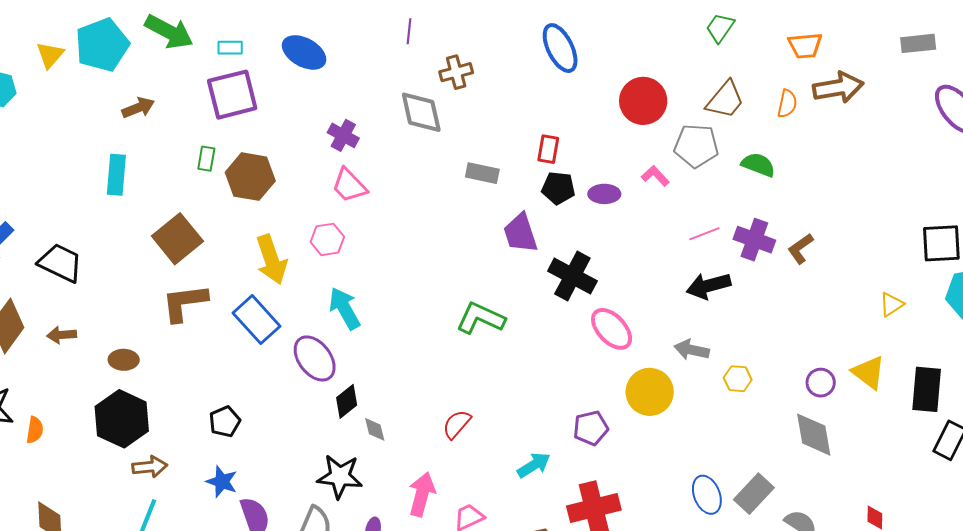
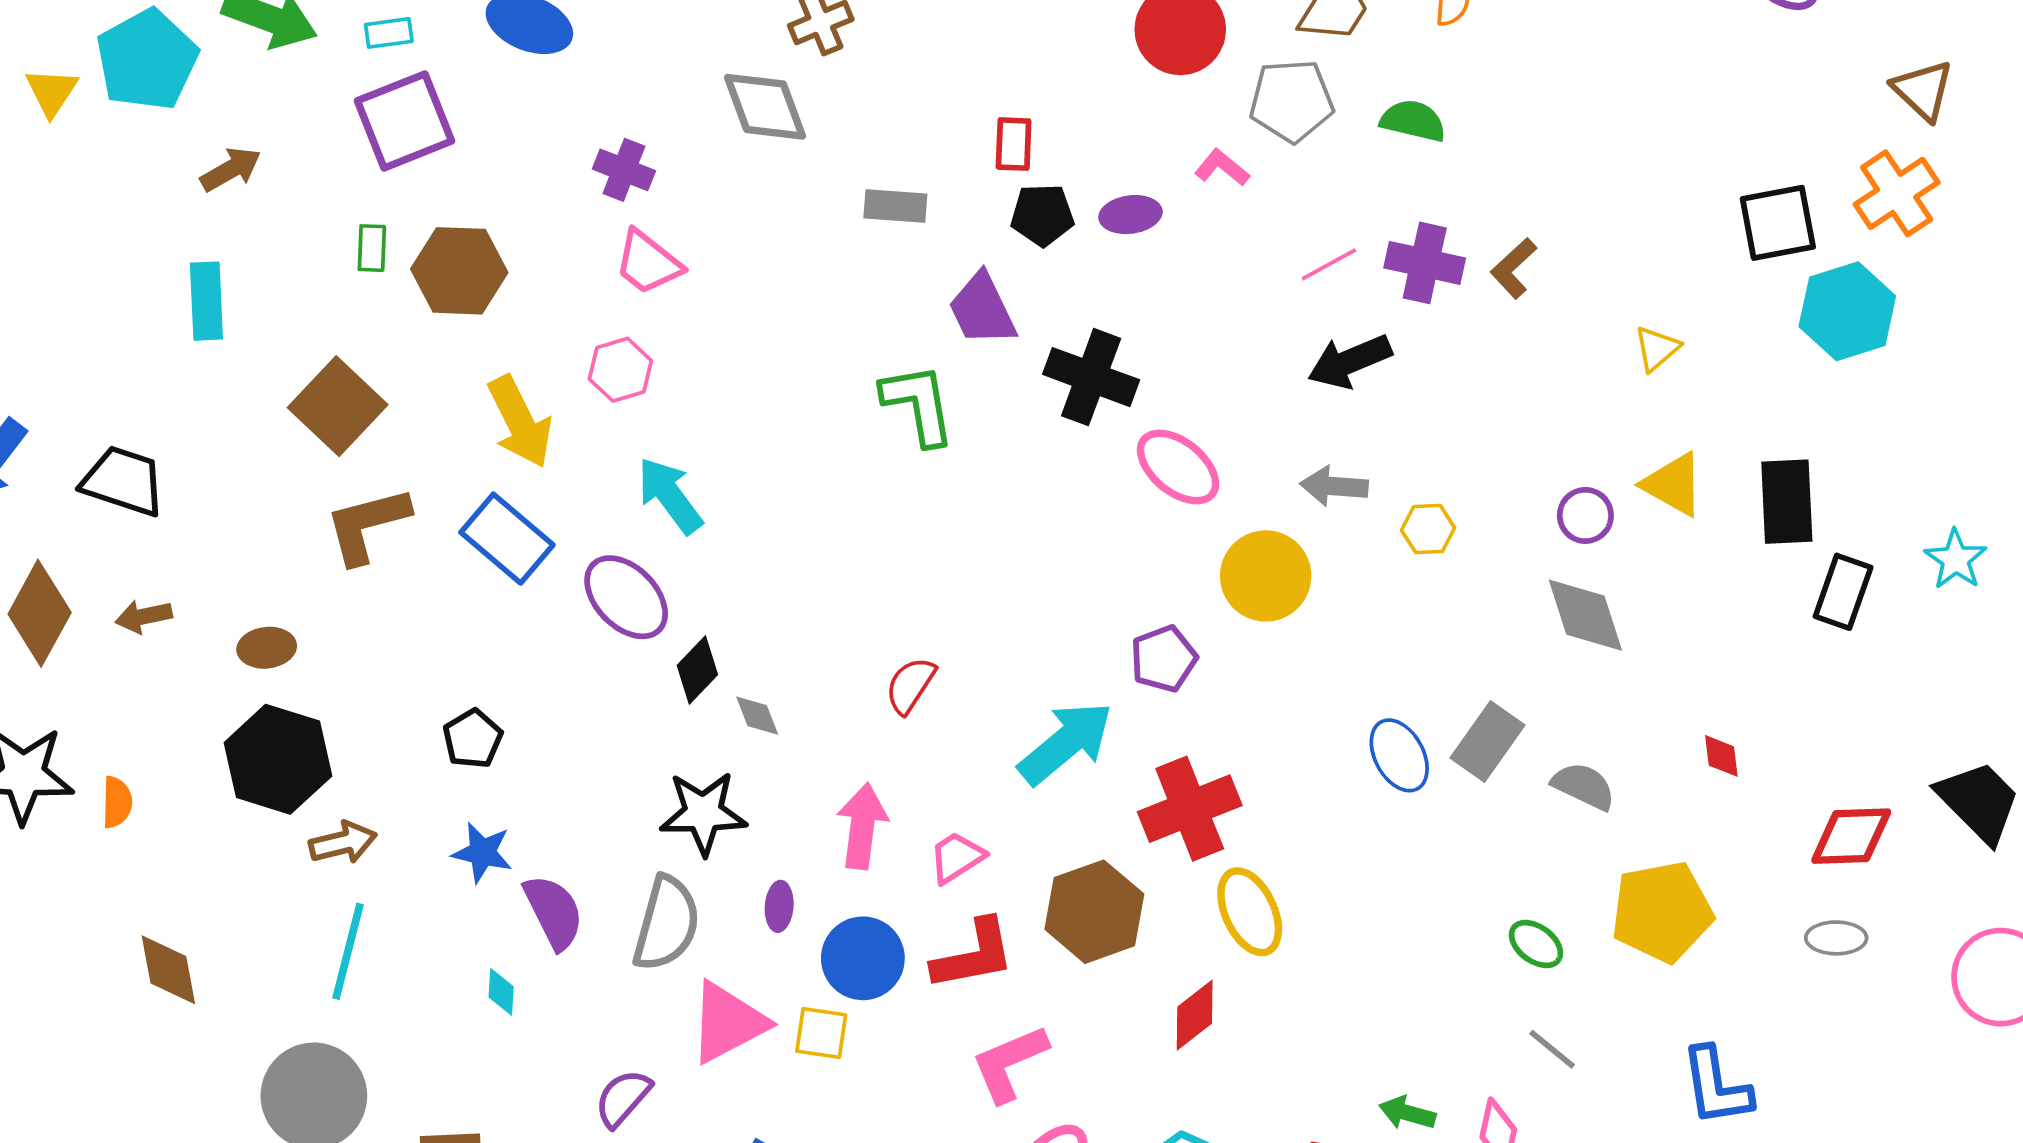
yellow triangle: (892, 304) -> (1657, 349), moved
green L-shape: (481, 318) -> (918, 404), moved, turned 63
cyan arrow: (534, 465) -> (1066, 743), size x1.6

